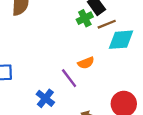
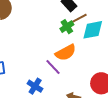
green cross: (85, 18) -> (67, 27), moved
orange semicircle: (86, 63) -> (66, 53), size x1.5

